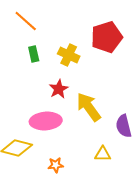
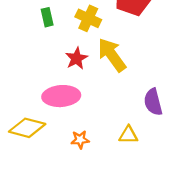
yellow arrow: (89, 107) -> (112, 55), moved
orange star: (56, 165) -> (80, 140), moved

